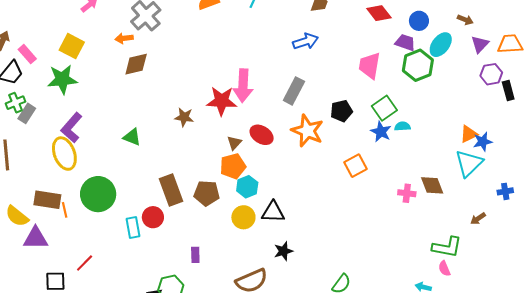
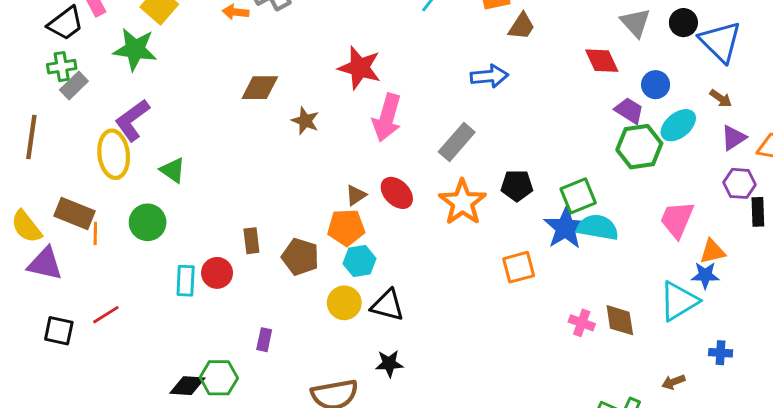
brown diamond: (136, 64) -> (260, 88), moved
pink trapezoid: (370, 66) -> (677, 220), moved
red star: (222, 101) -> (360, 68), moved
brown star: (184, 117) -> (305, 121), moved
cyan semicircle: (402, 126) -> (598, 227), size x1.8
blue star: (381, 132) -> (566, 228), size x1.4
orange triangle: (469, 134) -> (712, 251), moved
green triangle: (132, 137) -> (173, 170), moved
brown rectangle: (171, 190) -> (251, 241), size x0.6
green circle: (98, 194) -> (148, 222), size x0.7

